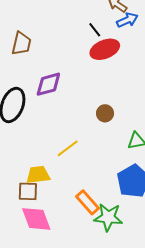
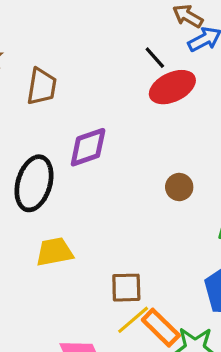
yellow line: (68, 148) -> (133, 320), moved
yellow trapezoid: (38, 175) -> (54, 252), moved
brown square: (28, 191) -> (126, 288), moved

